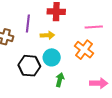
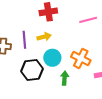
purple line: (28, 24) -> (24, 40), moved
orange cross: (84, 50) -> (81, 58), moved

